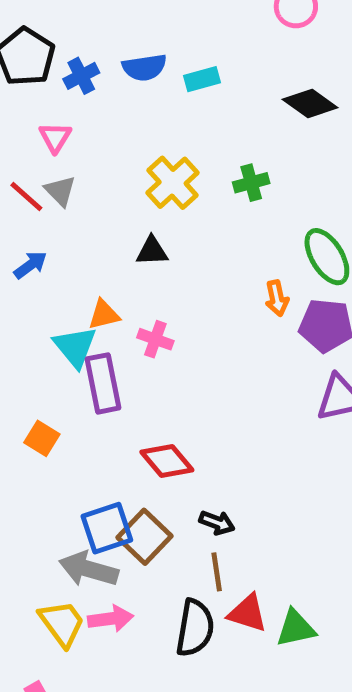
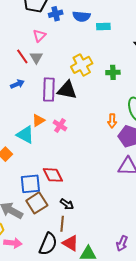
black triangle: (152, 251) -> (67, 90), size x1.5
orange triangle: (104, 315) -> (38, 120), moved, turned -32
cyan triangle: (75, 347) -> (25, 135), moved, turned -36
purple rectangle: (103, 383) -> (49, 90), moved
blue square: (107, 528) -> (30, 184), moved
pink arrow: (111, 619) -> (13, 243), moved

